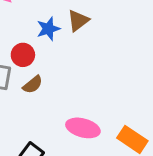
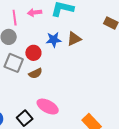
pink ellipse: (83, 128) -> (48, 107), moved

